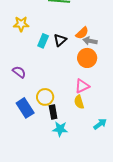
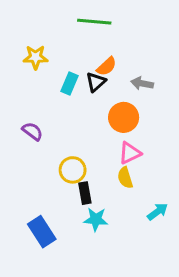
orange semicircle: (82, 33) -> (107, 66), moved
orange circle: (87, 58) -> (124, 117), moved
blue rectangle: (25, 108) -> (42, 232), moved

